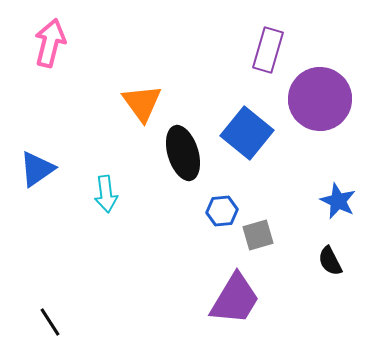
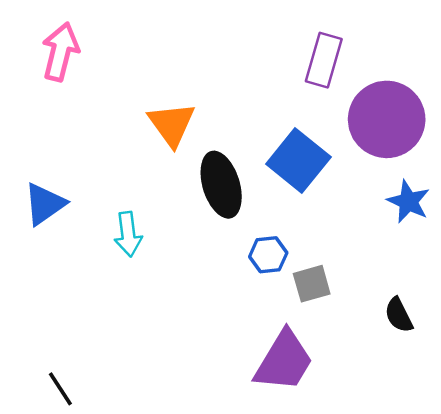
blue star: (338, 201) -> (408, 202), moved

